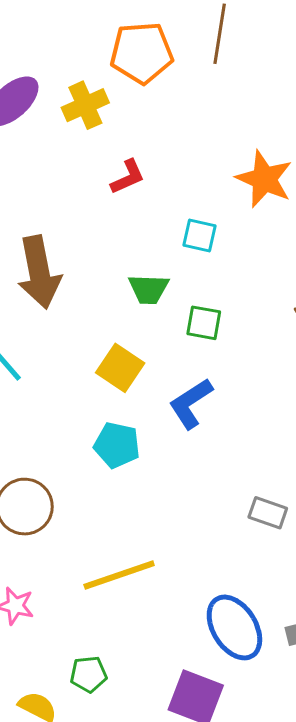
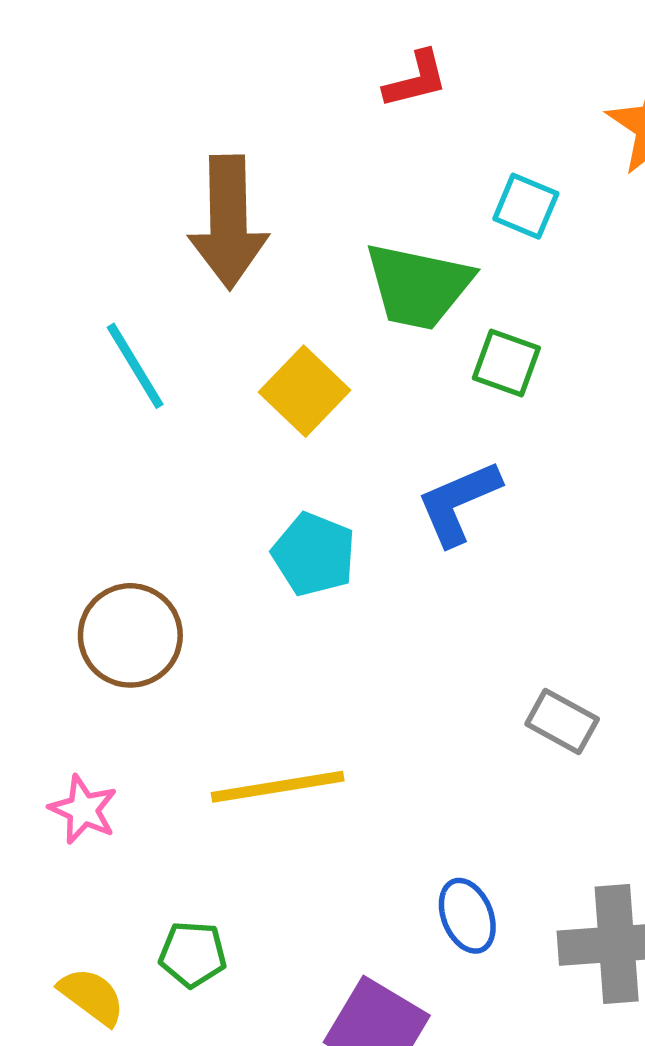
green trapezoid: (149, 289) -> (418, 286), size x1.5
yellow square: (120, 368) -> (305, 391), moved
blue ellipse: (234, 627) -> (467, 916), size x0.6

